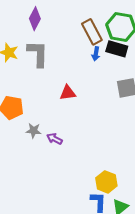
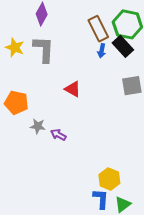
black rectangle: (117, 49) -> (123, 46), turned 30
red triangle: (68, 93) -> (73, 89), turned 36

